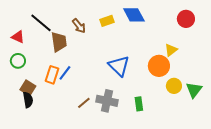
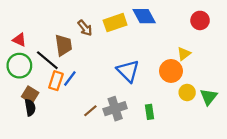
yellow rectangle: (107, 21) -> (115, 23), size x1.5
black line: (41, 23) -> (47, 60), moved
green circle: (18, 61) -> (19, 66), size x1.5
gray cross: (107, 101) -> (115, 109), turned -30

